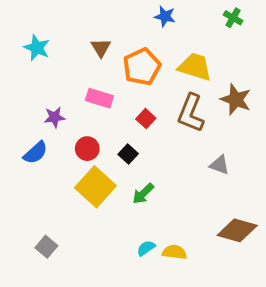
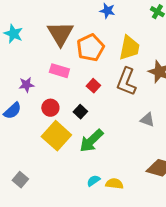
brown triangle: (101, 48) -> (60, 34), size x1.8
yellow trapezoid: (195, 67) -> (129, 48), turned 84
green arrow: (143, 194) -> (91, 141), size x1.5

